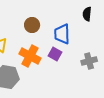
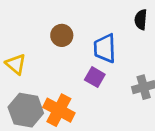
orange cross: (30, 56) -> (59, 110), moved

